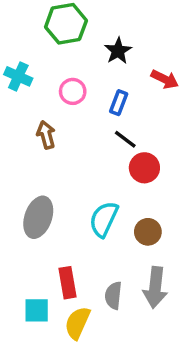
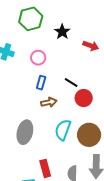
blue rectangle: (119, 103) -> (41, 83), moved
brown arrow: (46, 135) -> (49, 102), moved, turned 98
brown circle: (148, 232) -> (89, 135), size x1.5

